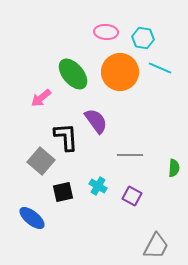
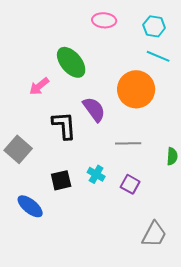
cyan hexagon: (143, 38) -> (154, 26), moved
orange circle: (120, 72) -> (136, 89), moved
gray square: (41, 161) -> (18, 149), moved

